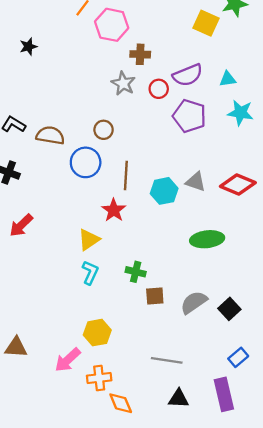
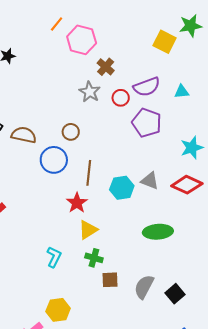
brown cross: (140, 54) -> (106, 67), turned 36
cyan star: (240, 113) -> (192, 148), moved, turned -30
yellow triangle: (89, 240) -> (88, 230), moved
gray semicircle: (194, 302) -> (144, 287), turned -30

